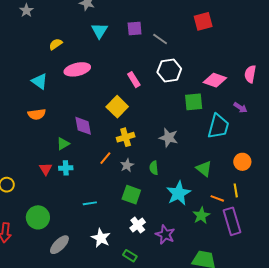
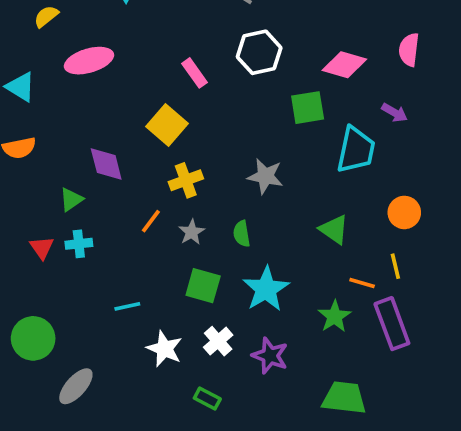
cyan star: (178, 193) -> (266, 289), moved
white star: (101, 238) -> (165, 349), moved

